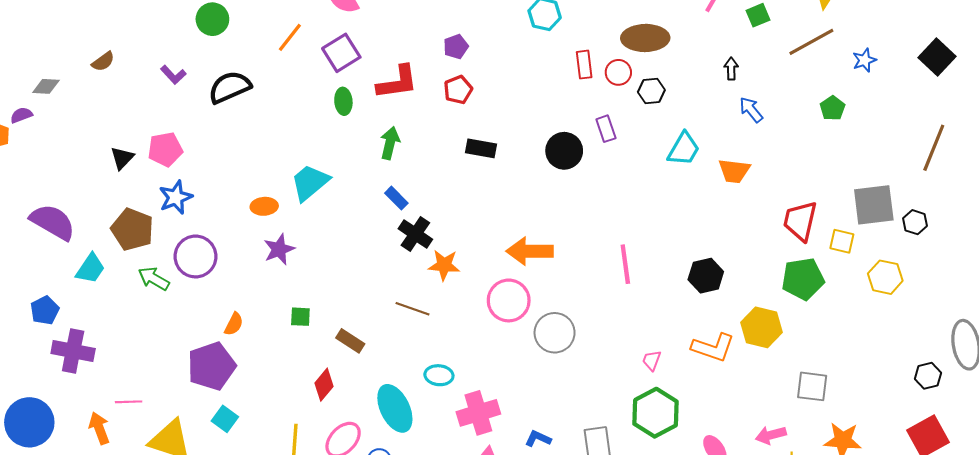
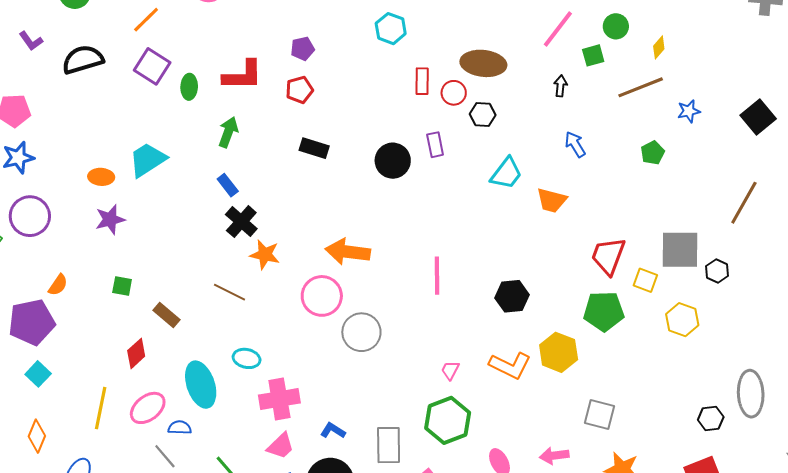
purple square: (341, 53) -> (152, 66), moved, turned -33
black arrow: (731, 69) -> (560, 86), moved

